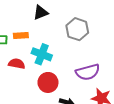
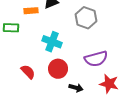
orange rectangle: (21, 35) -> (31, 11), moved
red semicircle: (17, 64) -> (28, 72), moved, turned 35

